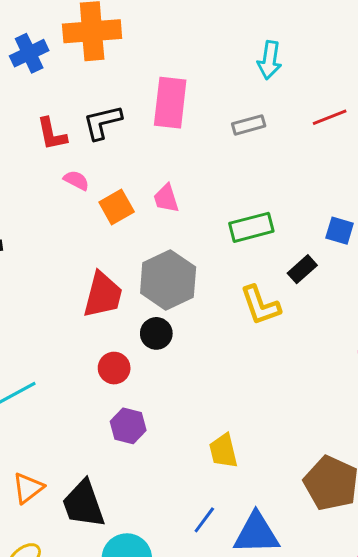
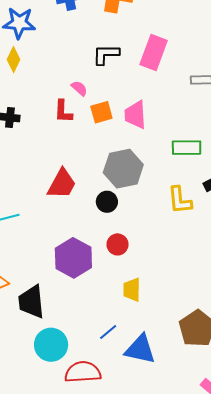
red L-shape: (52, 134) -> (63, 111), moved
pink trapezoid: (166, 198) -> (135, 115), size x1.4
red trapezoid: (103, 295) -> (62, 184), moved
red circle: (114, 368) -> (117, 244), moved
purple hexagon: (128, 426) -> (73, 258), size x1.6

